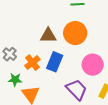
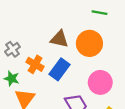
orange cross: (32, 63) -> (35, 64), turned -35

